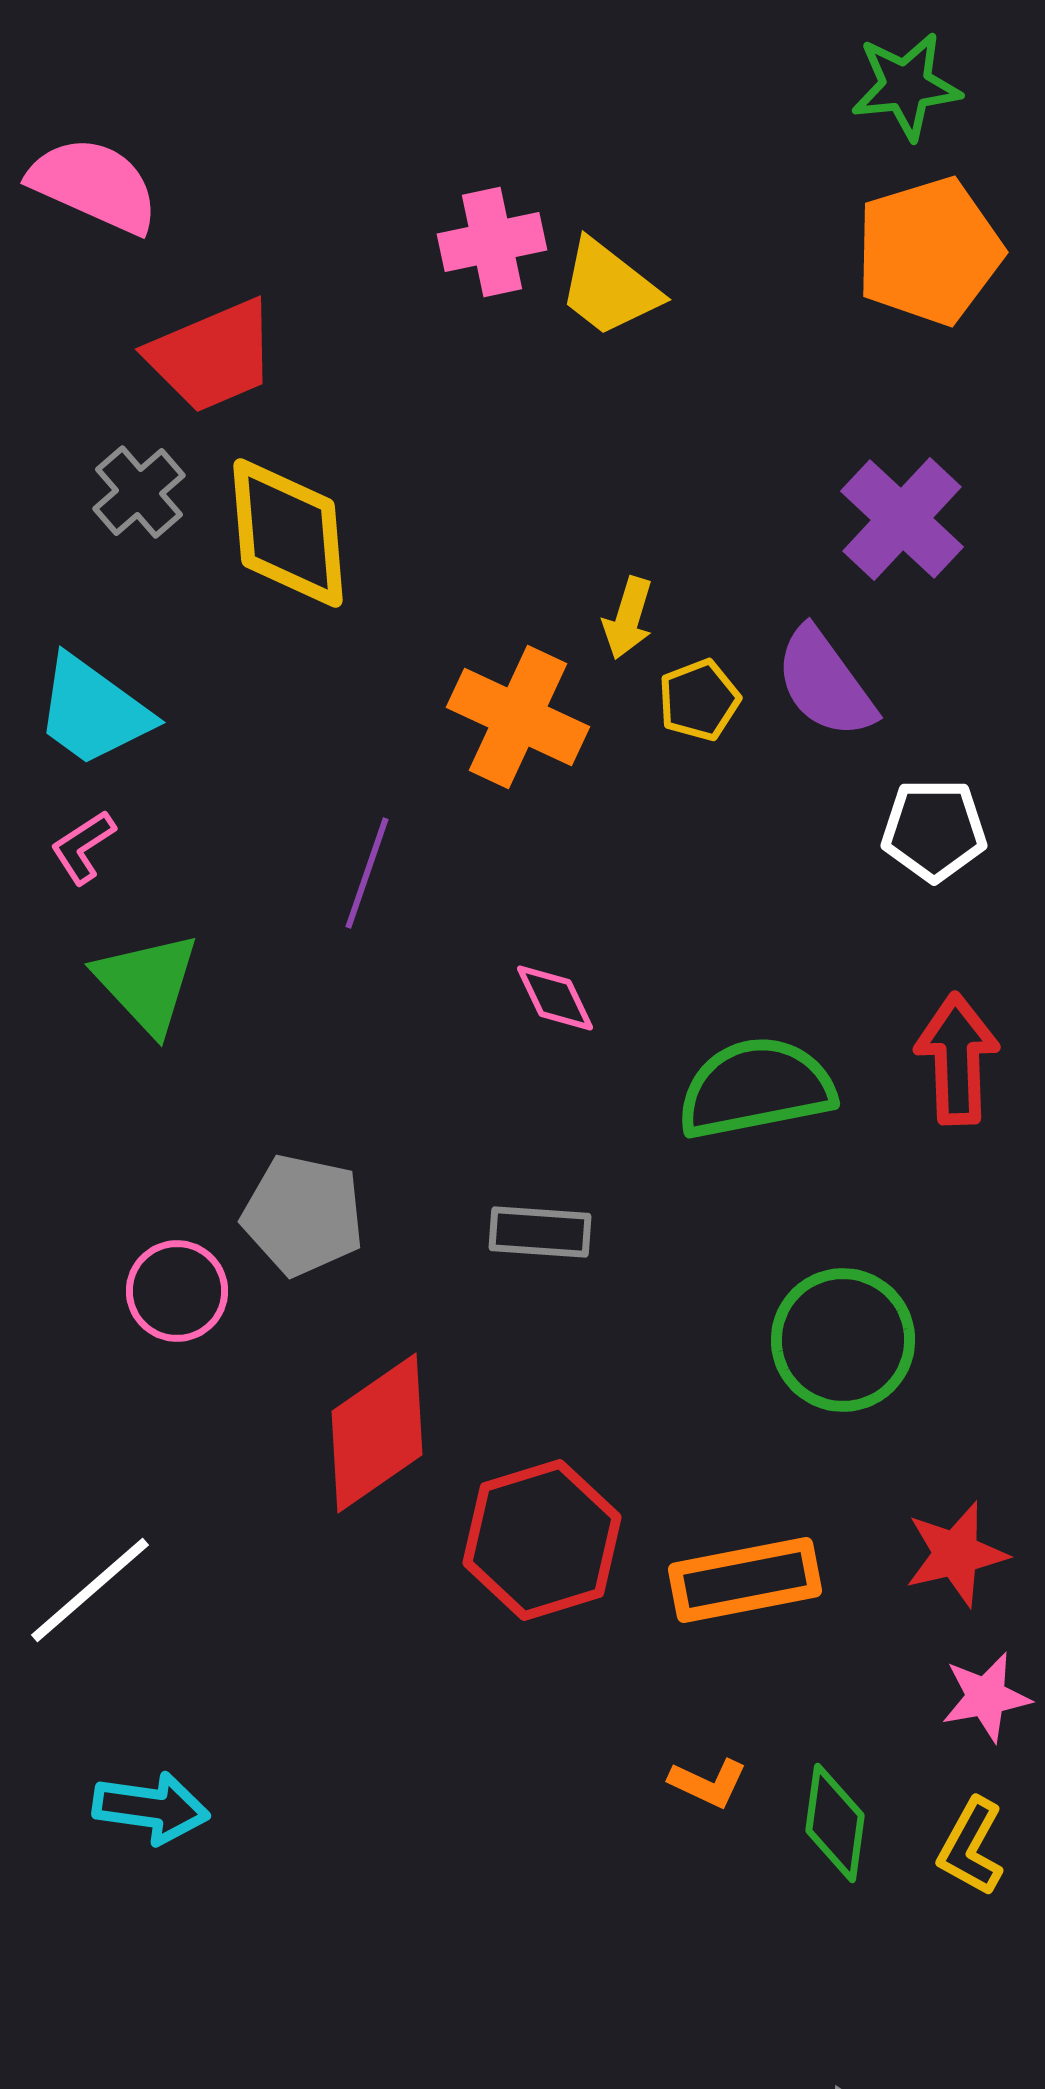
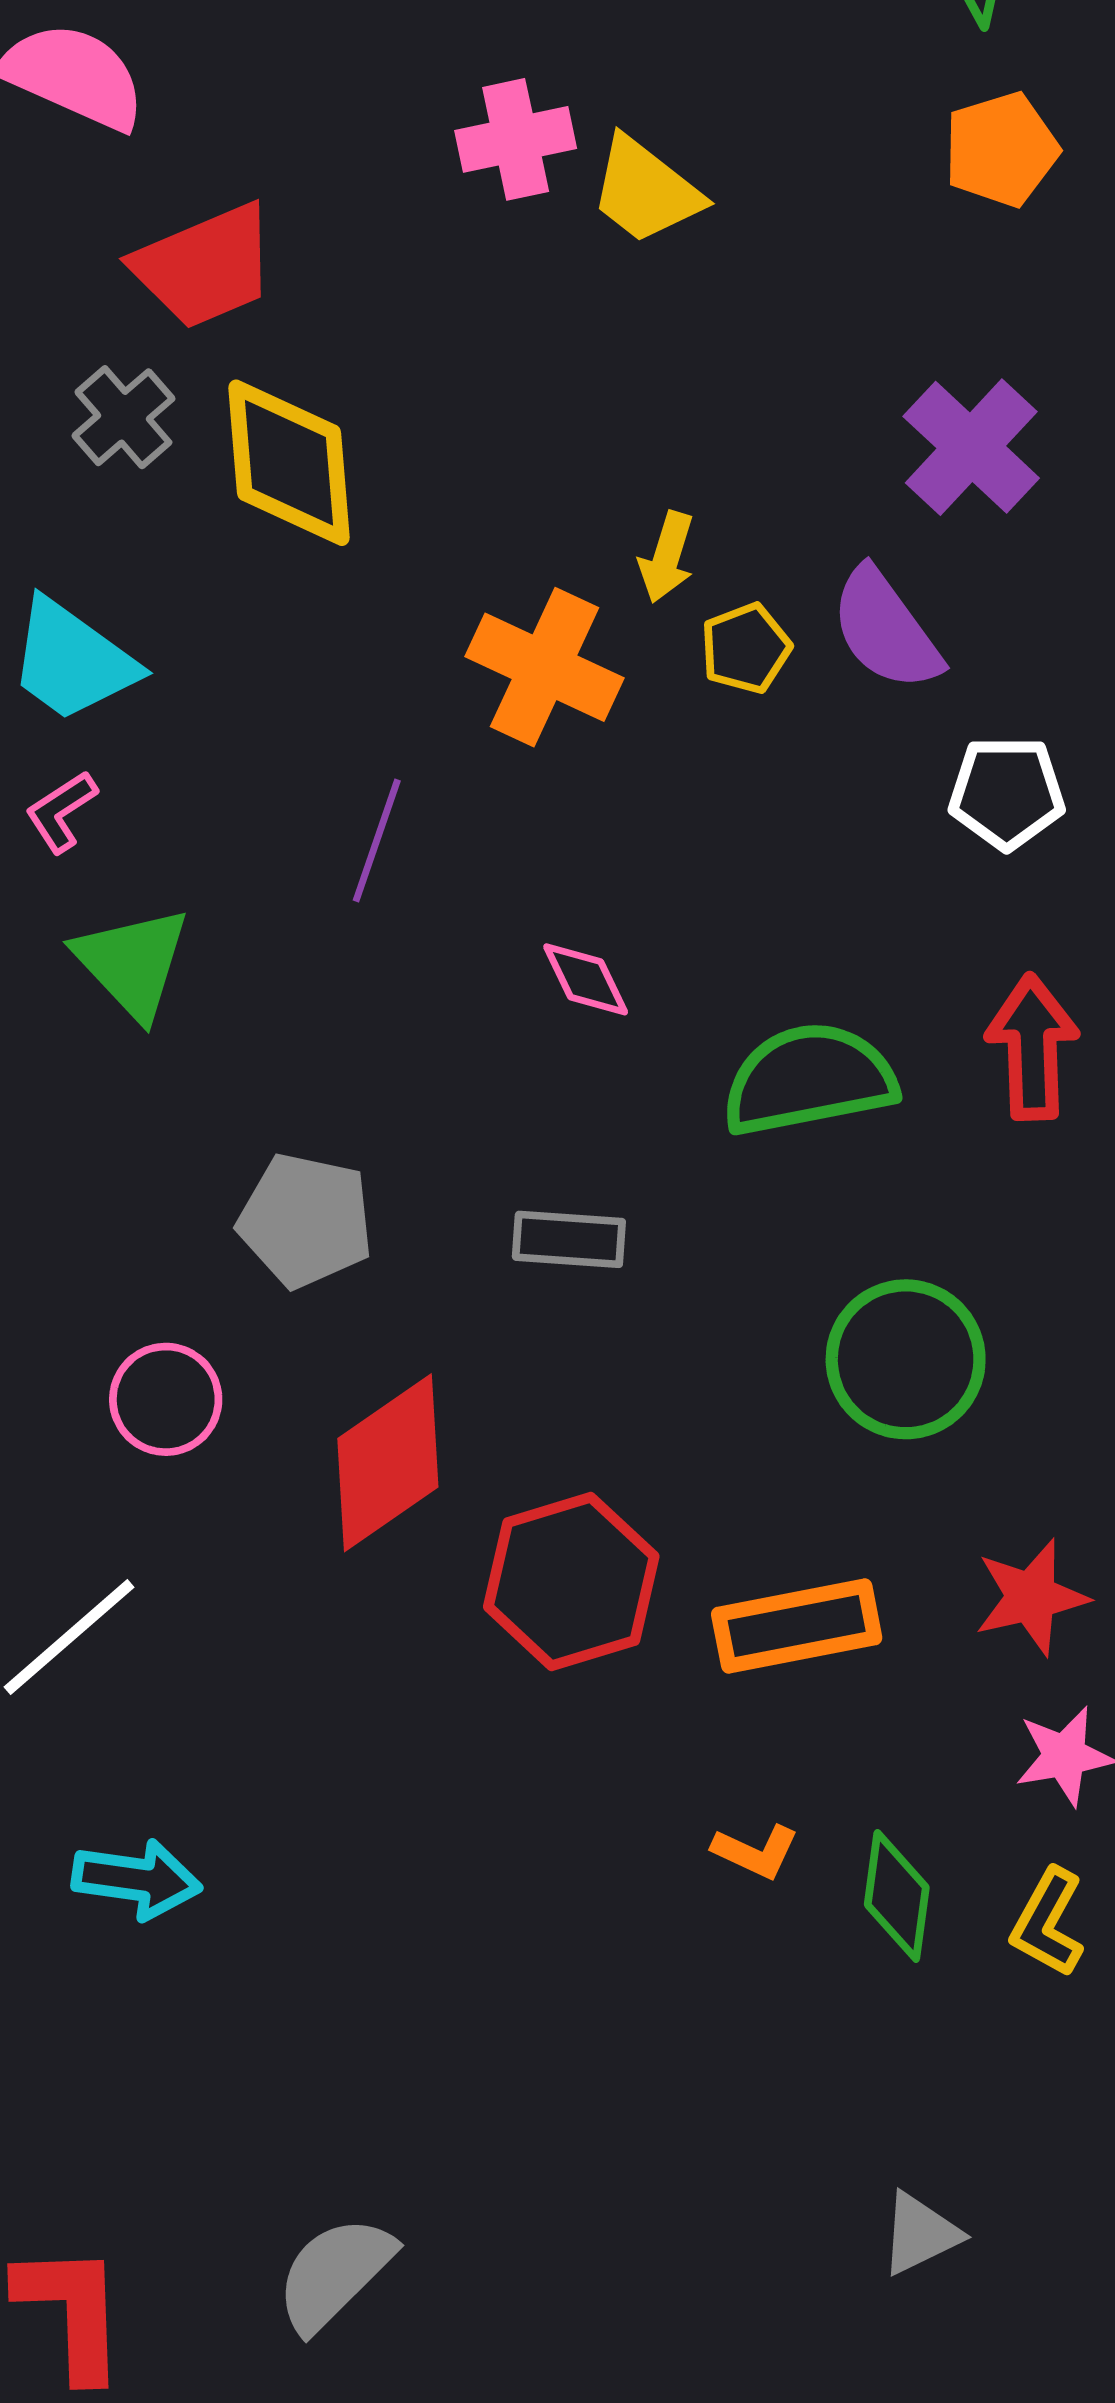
orange pentagon: (929, 251) -> (1001, 149), size x0.7
pink circle: (177, 1291) -> (166, 1399), moved

